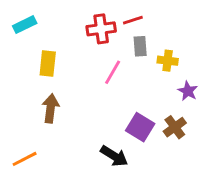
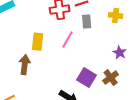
yellow cross: (168, 61) -> (116, 16), moved
yellow rectangle: (48, 64) -> (38, 42), moved

